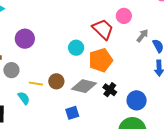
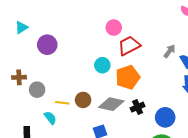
pink circle: (124, 16) -> (114, 28), moved
red trapezoid: (103, 29) -> (129, 46), turned -70
purple circle: (25, 39) -> (47, 45), moved
black cross: (110, 90) -> (138, 107), turned 32

